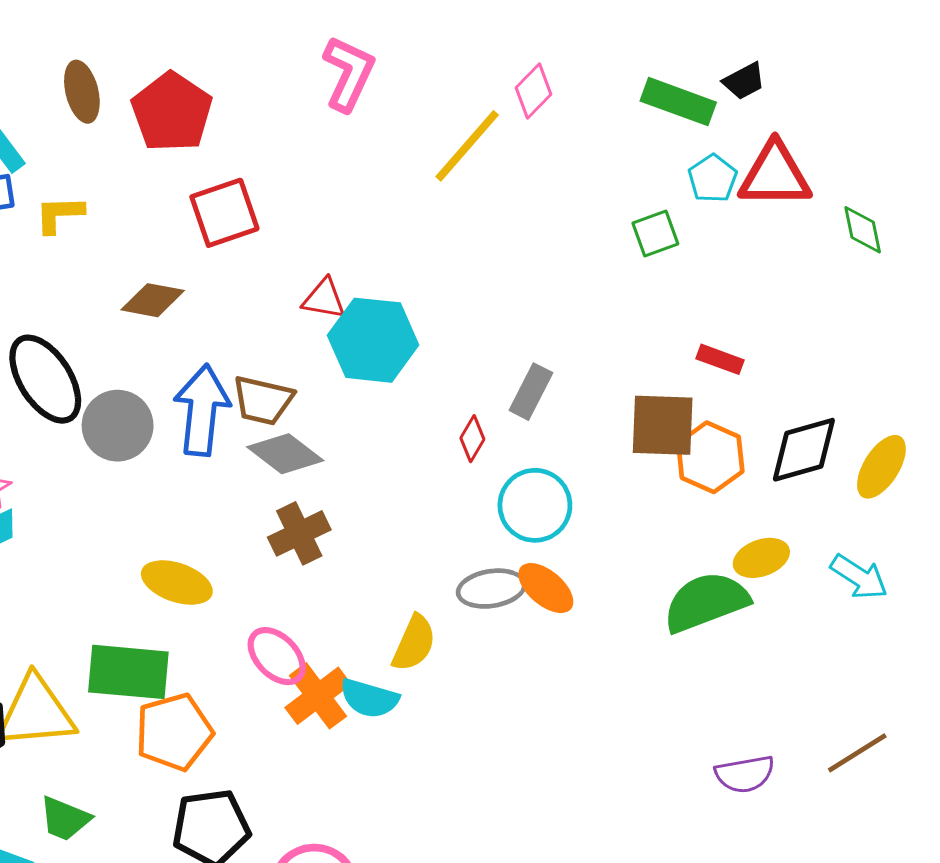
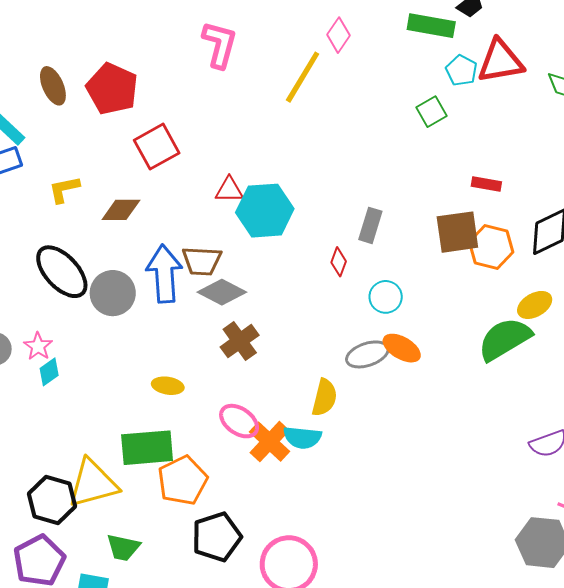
yellow L-shape: (59, 214) -> (64, 189), moved
cyan circle: (535, 505) -> (386, 297), size x0.7
yellow ellipse: (177, 583) -> (168, 386), size x0.7

